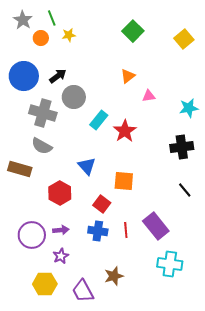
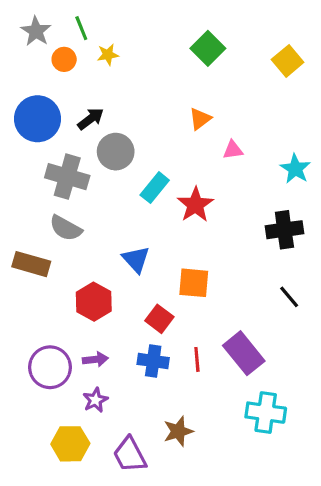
cyan star: (189, 108) -> (295, 169), turned -30

